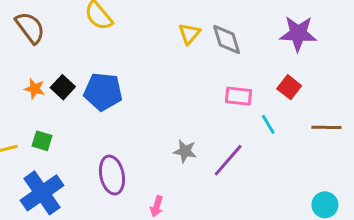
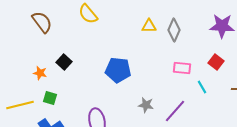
yellow triangle: (189, 34) -> (149, 26), turned 49
gray diamond: (227, 40) -> (174, 30), turned 40
orange star: (35, 89) -> (40, 73), moved
blue pentagon: (103, 92) -> (118, 70), moved

